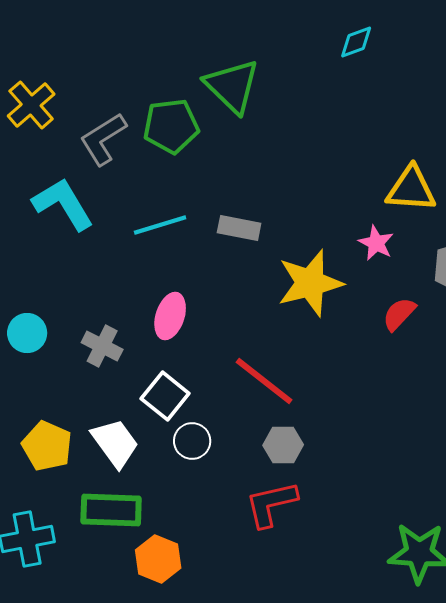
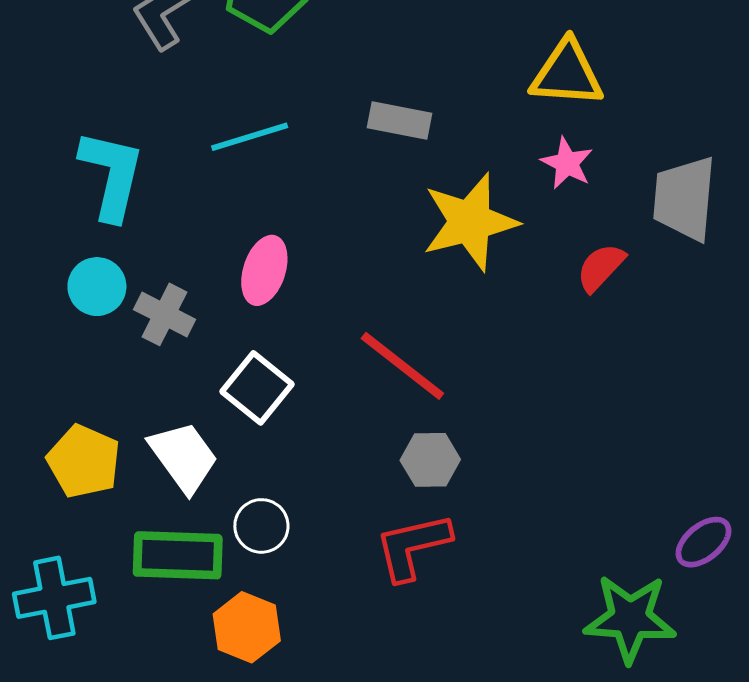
yellow triangle: (411, 189) -> (567, 74), moved
cyan L-shape: (63, 204) -> (112, 175), moved, turned 44
gray rectangle: (239, 228) -> (399, 121), moved
cyan circle: (27, 333) -> (97, 287), moved
white circle: (192, 441) -> (261, 526), moved

